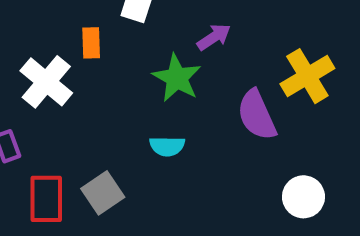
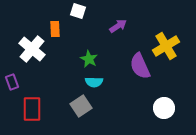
green star: (177, 78) -> (89, 59), moved, size x0.7
gray square: (103, 193) -> (81, 106), moved

